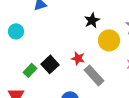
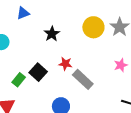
black star: (92, 20) -> (52, 34), moved
yellow circle: (109, 40) -> (93, 27), moved

